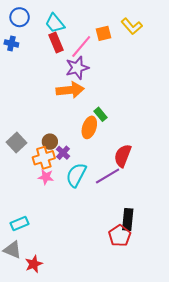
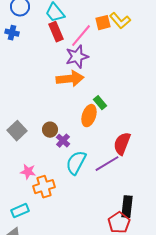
yellow L-shape: (132, 26) -> (120, 21), moved
orange cross: (44, 158) -> (44, 187), moved
pink star: (46, 177) -> (28, 172), moved

